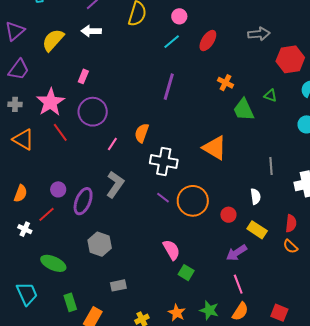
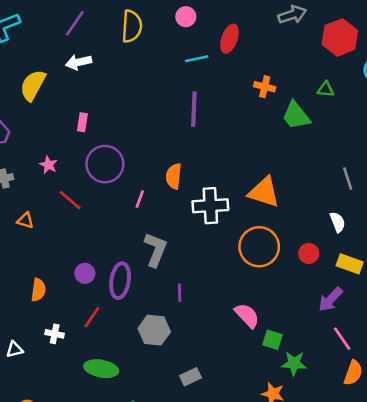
cyan line: (172, 42) -> (197, 59), moved, turned 42
pink star: (50, 102) -> (48, 165), size x0.5
orange triangle: (23, 139) -> (25, 220), size x0.6
orange triangle: (215, 148) -> (264, 192), moved
purple line: (163, 198) -> (180, 293), moved, turned 64
red line: (46, 214) -> (92, 317), moved
green star: (209, 310) -> (294, 363), moved

